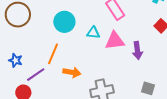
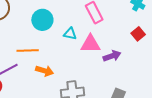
purple arrow: (137, 50) -> (112, 56), turned -108
orange line: (53, 54) -> (28, 50), turned 60

